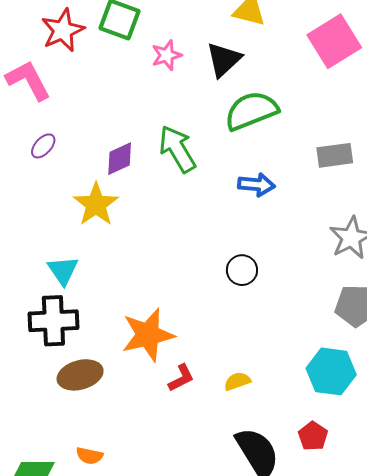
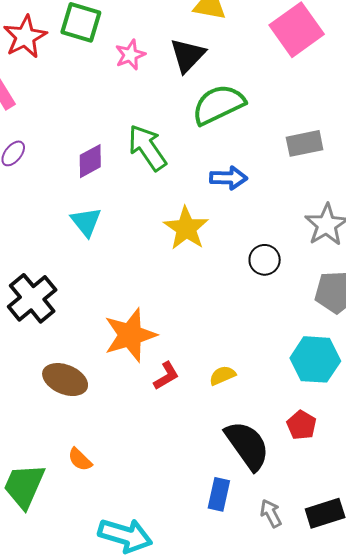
yellow star: (96, 204) -> (186, 228), moved
cyan triangle: (63, 270) -> (86, 222), moved
black circle: (242, 270) -> (265, 260), moved
black cross: (53, 321) -> (32, 298), moved, turned -33
brown ellipse: (80, 375) -> (65, 380), turned 42
orange semicircle: (89, 456) -> (80, 459), turned 36

